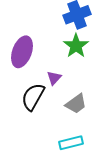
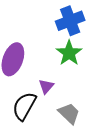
gray trapezoid: (76, 104) -> (69, 113), turned -100

